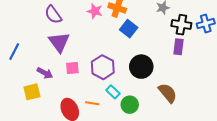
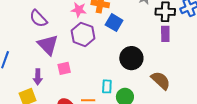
purple hexagon: (103, 67) -> (83, 34), moved
purple arrow: (45, 73) -> (38, 77), turned 70
cyan rectangle: (113, 92) -> (107, 86), turned 56

